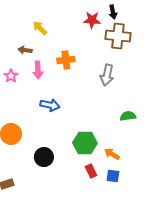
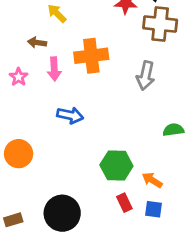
orange cross: (66, 60) -> (91, 56), size x1.4
black circle: (44, 157) -> (62, 213), moved, size x1.4

